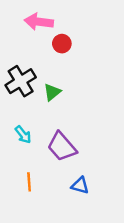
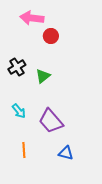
black cross: (21, 81) -> (17, 67), size x0.7

